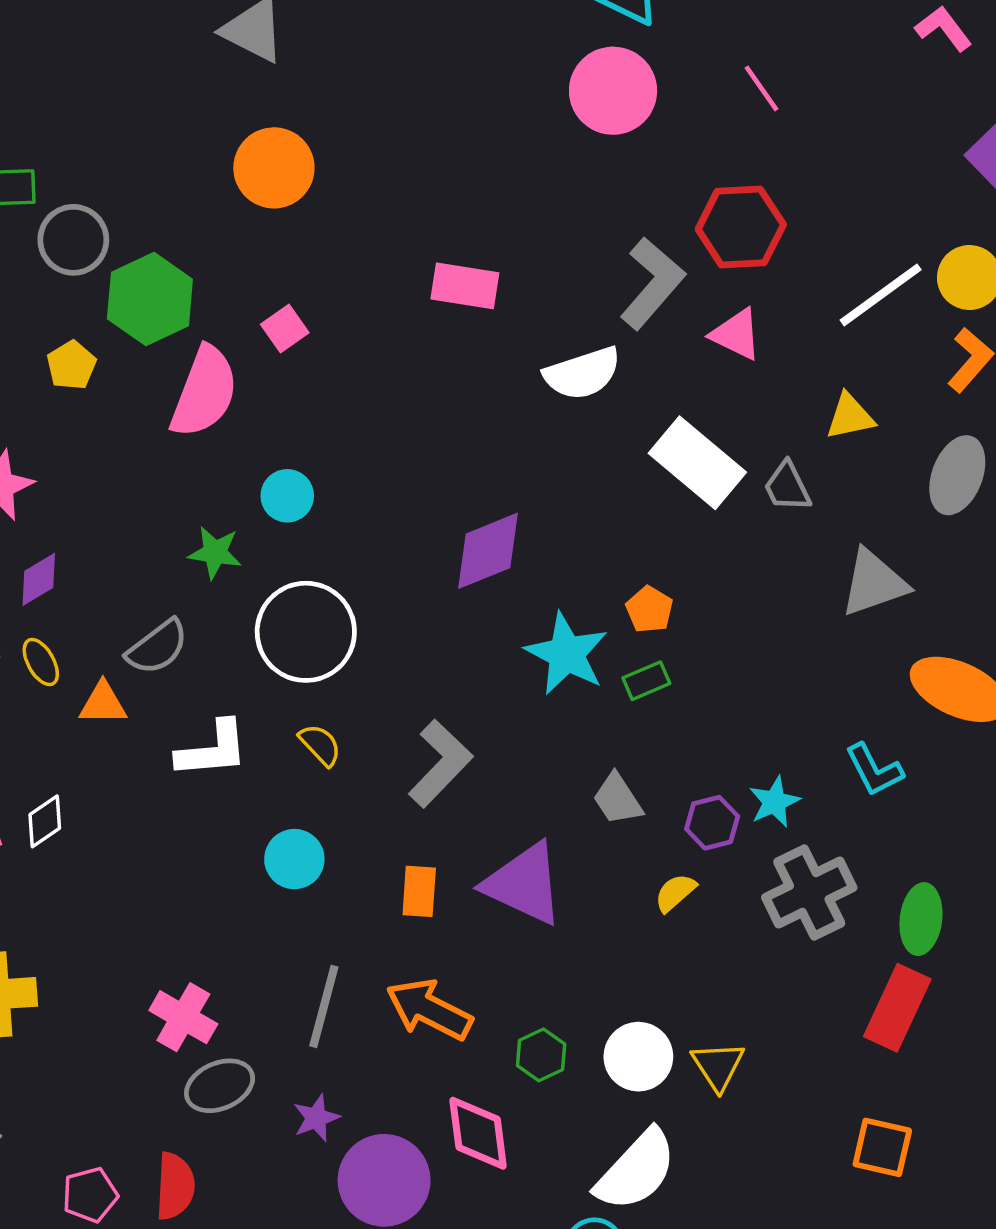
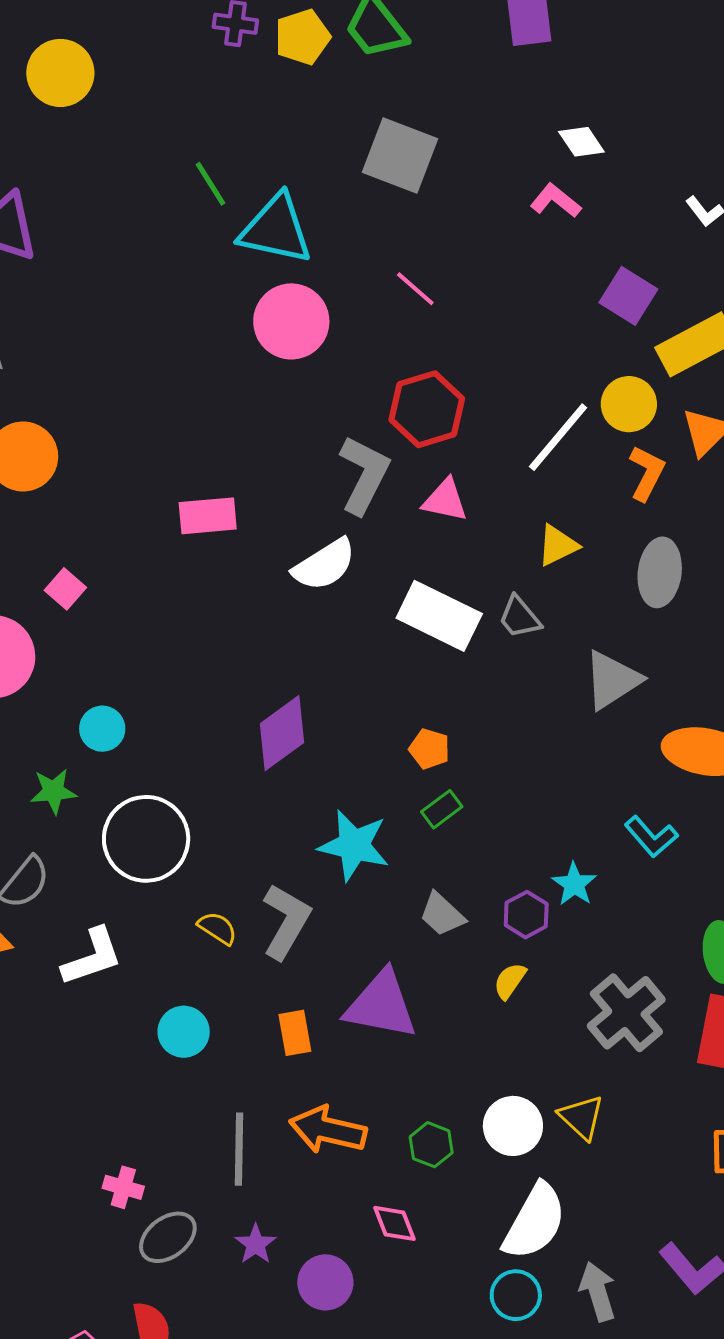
cyan star: (566, 654) -> (354, 845), moved
yellow semicircle: (320, 745) -> (217, 928), moved
gray cross: (809, 892) -> (626, 1013), moved
pink cross: (183, 1017) -> (123, 1187), size x0.7
pink diamond: (478, 1133) -> (394, 1223), size x0.7
purple circle: (384, 1180) -> (325, 1282), size x0.7

